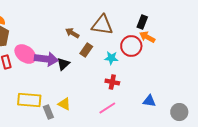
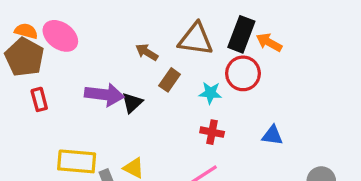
black rectangle: (142, 22) -> (241, 34), moved, size x1.5
orange arrow: (147, 37) -> (269, 42), moved
pink ellipse: (25, 54) -> (60, 36), moved
blue triangle: (149, 101) -> (272, 135), moved

